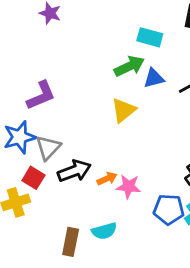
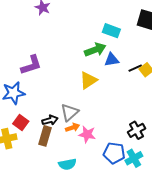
gray triangle: (48, 148) -> (69, 112), moved
black arrow: (74, 171) -> (50, 120), size x0.7
brown rectangle: (71, 242) -> (45, 136), moved

